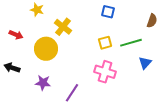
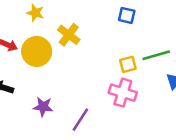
yellow square: (105, 43) -> (128, 64), moved
yellow circle: (46, 49) -> (37, 51), moved

